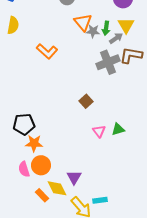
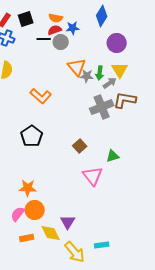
black pentagon: (24, 124) -> (32, 136), moved, turned -30
green triangle: (118, 129) -> (113, 156), moved
pink triangle: (99, 131) -> (93, 176), size x1.5
pink semicircle: (24, 169) -> (18, 214), turned 56
orange rectangle: (42, 195) -> (27, 238), moved, turned -56
cyan rectangle: (100, 200) -> (102, 245), moved

